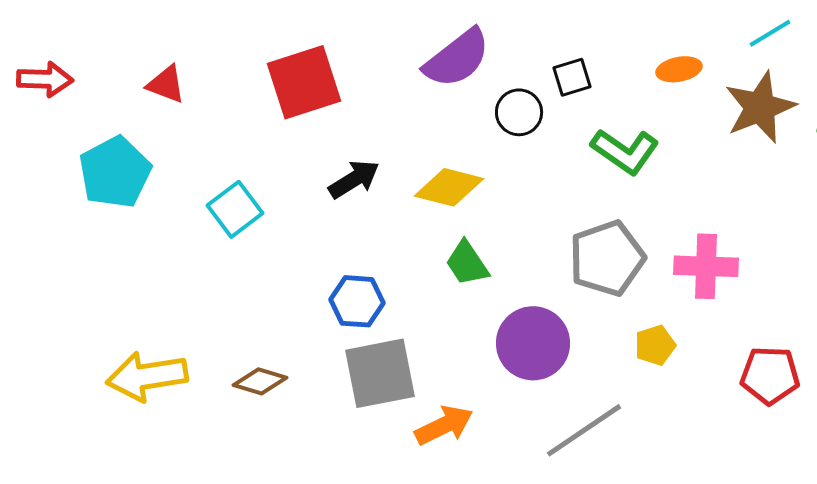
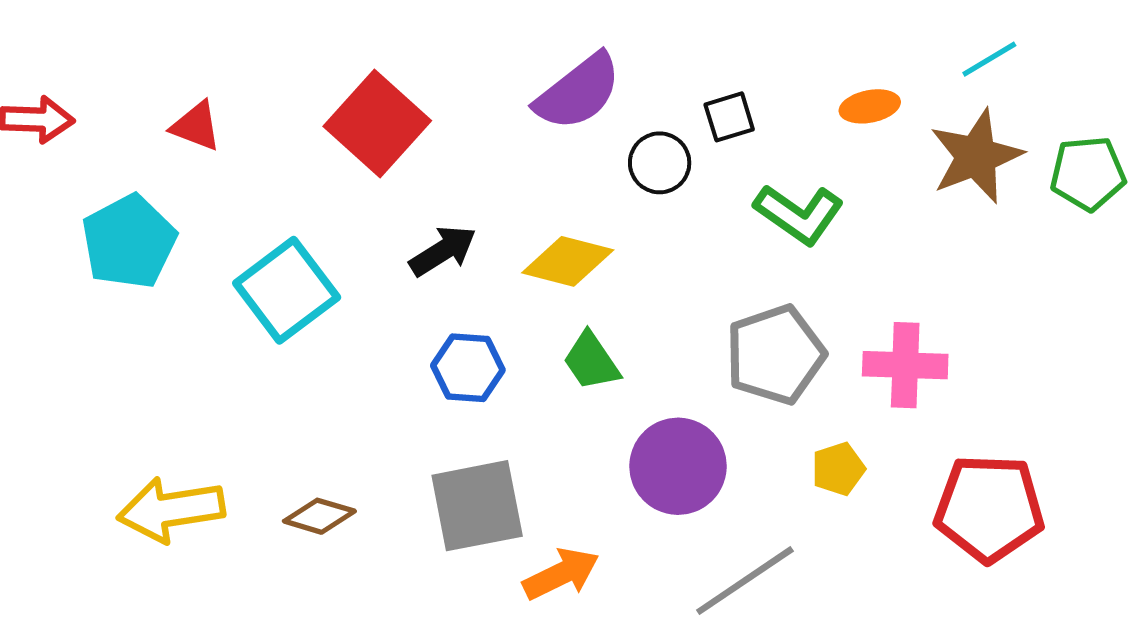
red square: (304, 82) -> (377, 123), turned -30
cyan square: (235, 209) -> (287, 290), size x1.4
blue hexagon: (357, 301) -> (468, 368), moved
red pentagon: (770, 375) -> (989, 508), size x1.4

